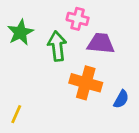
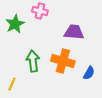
pink cross: (78, 19) -> (40, 11), moved
green arrow: (57, 46) -> (33, 61), moved

